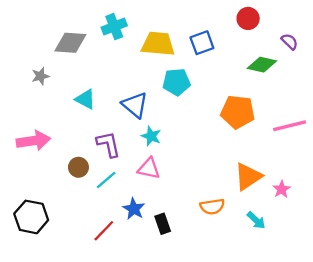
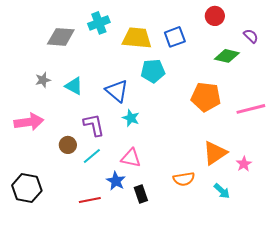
gray star: (40, 76) -> (43, 80), moved
pink triangle: (149, 168) -> (131, 158), moved
red line: (104, 231) -> (90, 200), turned 35

